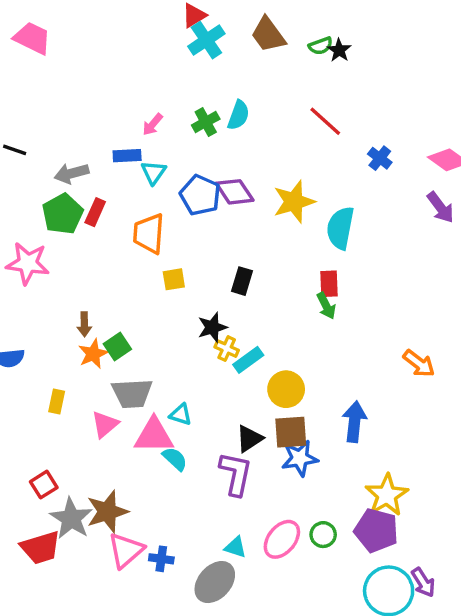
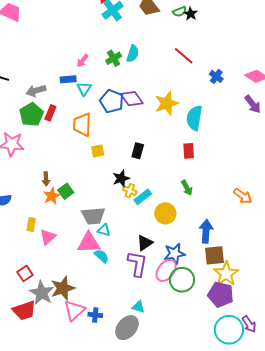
green arrow: (326, 306) -> (187, 188), moved
gray trapezoid: (132, 393) -> (93, 216), moved
pink triangle: (105, 424) -> (48, 237), moved
brown square: (291, 432) -> (214, 255), moved
green circle: (323, 535) -> (182, 280), moved, size x1.6
pink ellipse: (282, 539) -> (166, 270), moved

